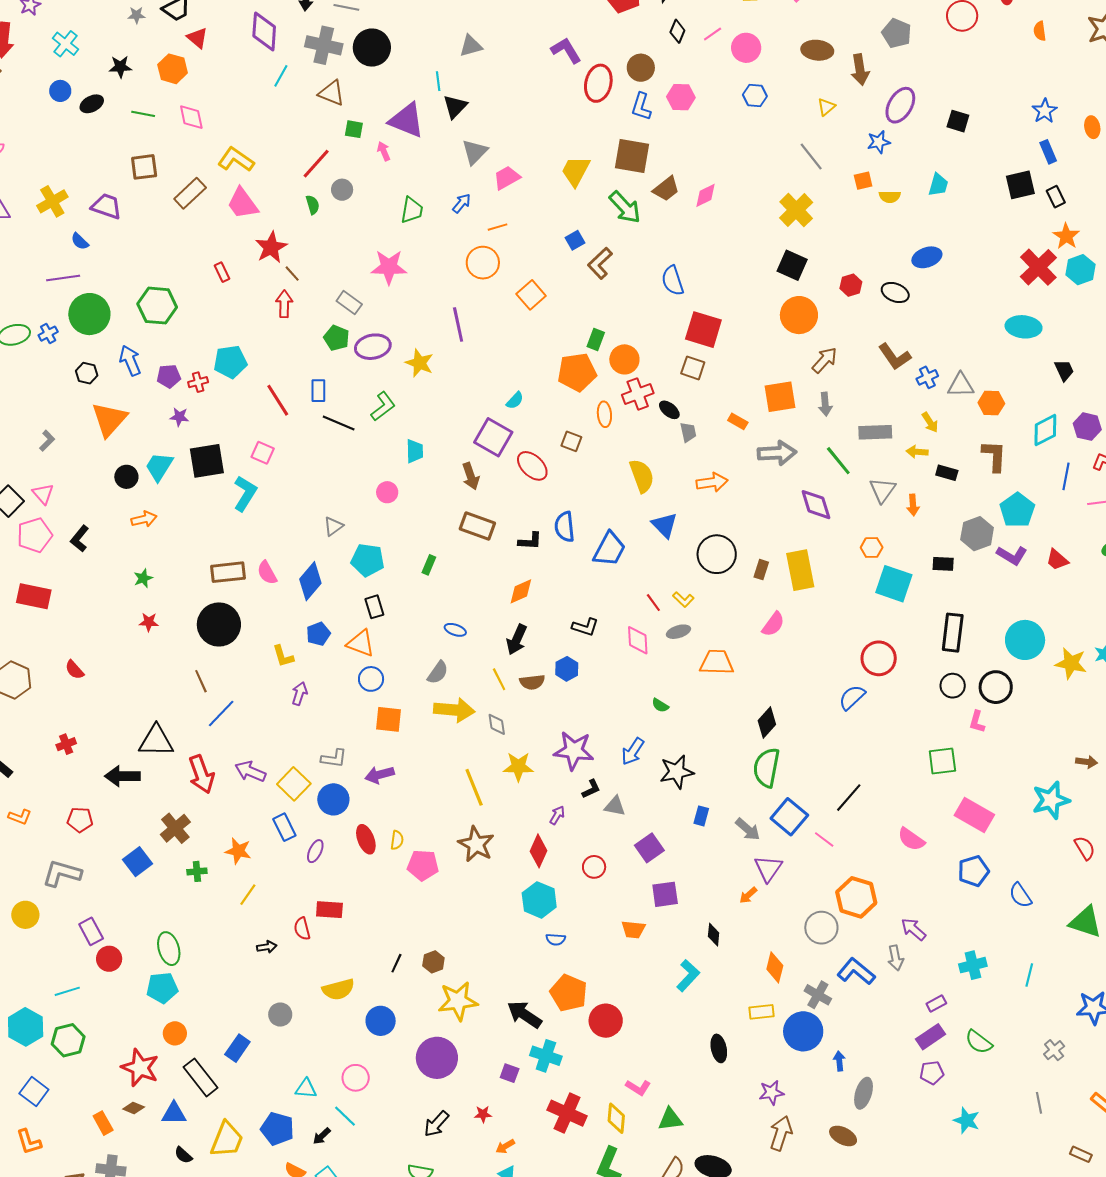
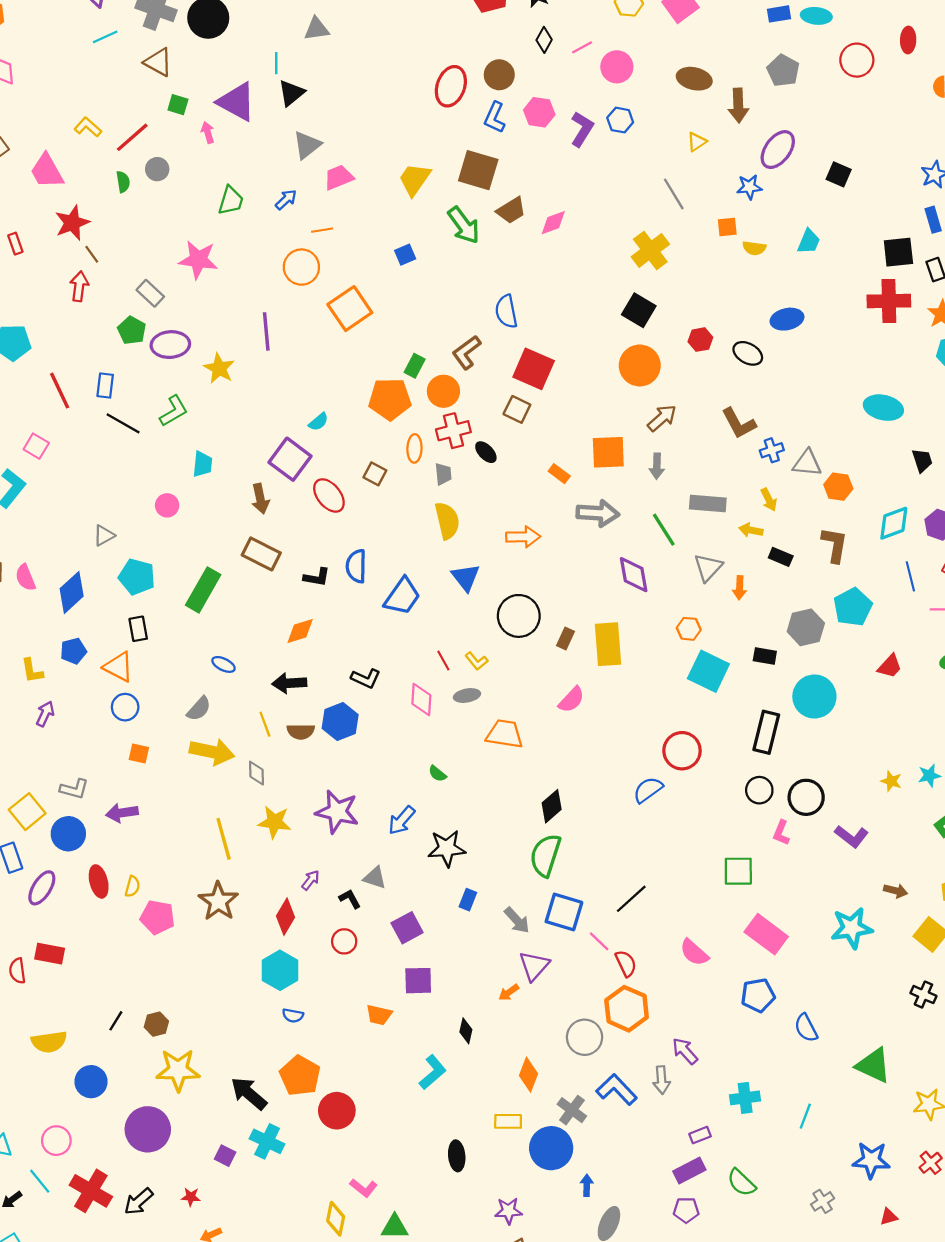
purple L-shape: (566, 50) -> (582, 129), moved, turned 56
cyan line: (281, 76) -> (105, 37), turned 30
yellow L-shape: (236, 160) -> (88, 127), moved, size x0.7
brown L-shape: (600, 263) -> (467, 352), moved
red cross: (1038, 267) -> (889, 301), moved, turned 36
orange square: (531, 295) -> (350, 309), size x1.4
gray trapezoid: (688, 432) -> (443, 474), moved
blue line: (1066, 476) -> (910, 576), turned -32
purple L-shape: (1012, 555) -> (851, 836), moved
red trapezoid: (1057, 560) -> (890, 666), turned -95
green rectangle: (429, 565) -> (203, 590), size x2.0
black arrow: (517, 640) -> (289, 683), turned 56
cyan circle: (1025, 640) -> (814, 696), moved
yellow star: (1071, 663) -> (891, 781), size x0.6
blue hexagon: (567, 669) -> (340, 721), size x1.4
orange square: (388, 719) -> (139, 753), size x0.7
black L-shape: (591, 789) -> (350, 899), moved, turned -100
blue square: (789, 817) -> (564, 912), turned -30
red semicircle: (1085, 848) -> (626, 963), moved
purple ellipse: (315, 851) -> (42, 888), size x1.4
red cross: (567, 1113) -> (91, 1191), moved

